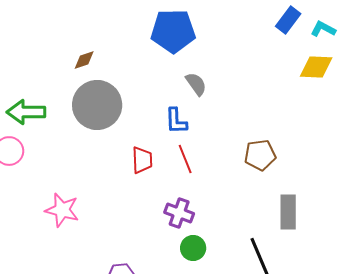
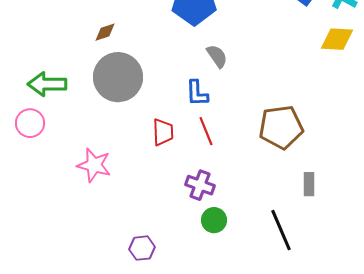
brown pentagon: (260, 155) -> (281, 127), size x1.4
pink star: (62, 210) -> (94, 165), moved
gray rectangle: (288, 212) -> (309, 184), size x0.7

